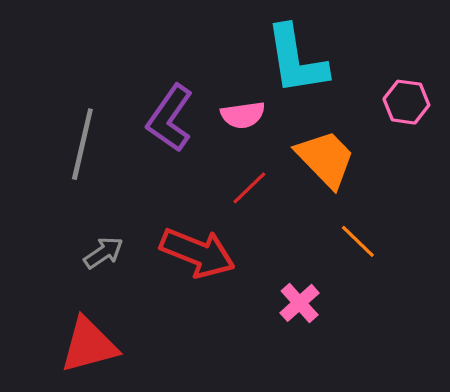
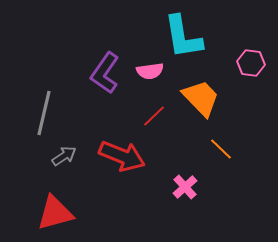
gray line: (82, 144) -> (44, 113), moved

